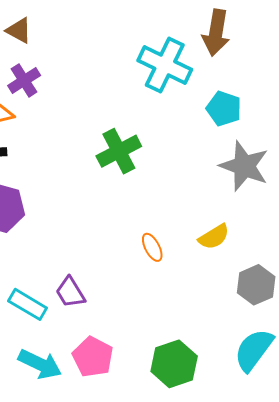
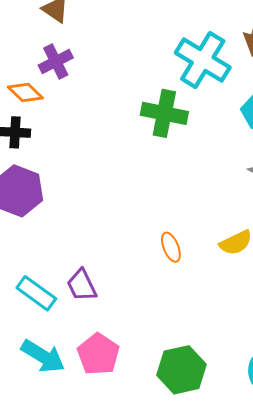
green cross: (119, 151) -> (164, 113), moved, turned 33

